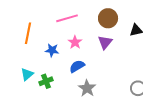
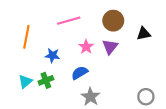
pink star: (75, 42) -> (86, 47), moved
green cross: (46, 81) -> (46, 80), moved

